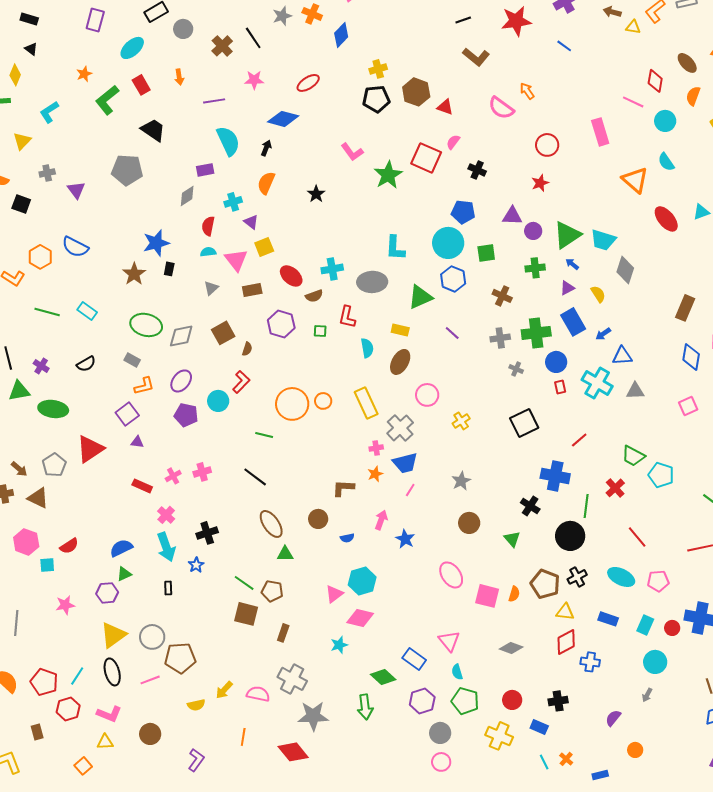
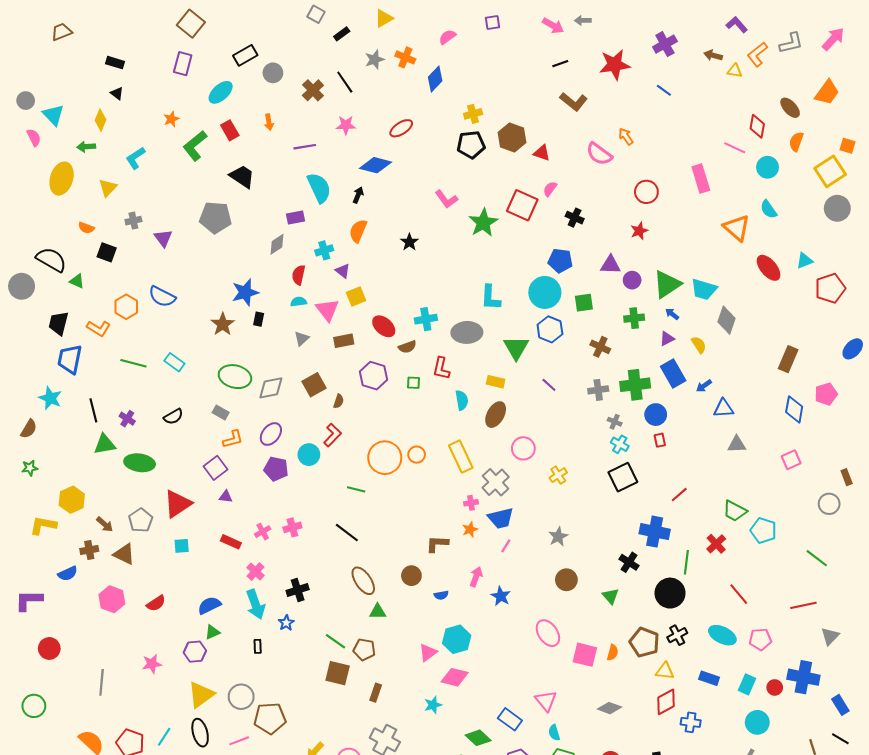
green triangle: (420, 297) -> (516, 348), turned -36
cyan cross: (597, 383) -> (620, 444), moved, size x0.6
cyan square: (47, 565) -> (182, 546), moved

